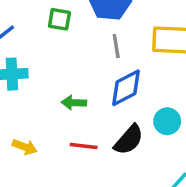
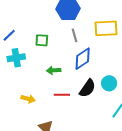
green square: (59, 19) -> (42, 40), moved
cyan circle: (167, 121) -> (109, 83), moved

